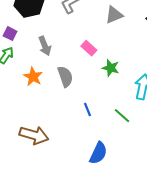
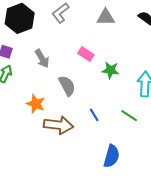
gray triangle: (114, 15) -> (106, 17), turned 30
orange star: (33, 77) -> (36, 104), moved
brown arrow: (34, 135) -> (58, 125), moved

